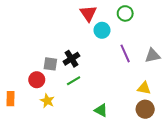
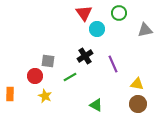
purple line: (125, 53) -> (113, 64), moved
gray triangle: (152, 56) -> (145, 30), moved
black cross: (71, 59) -> (85, 56), moved

